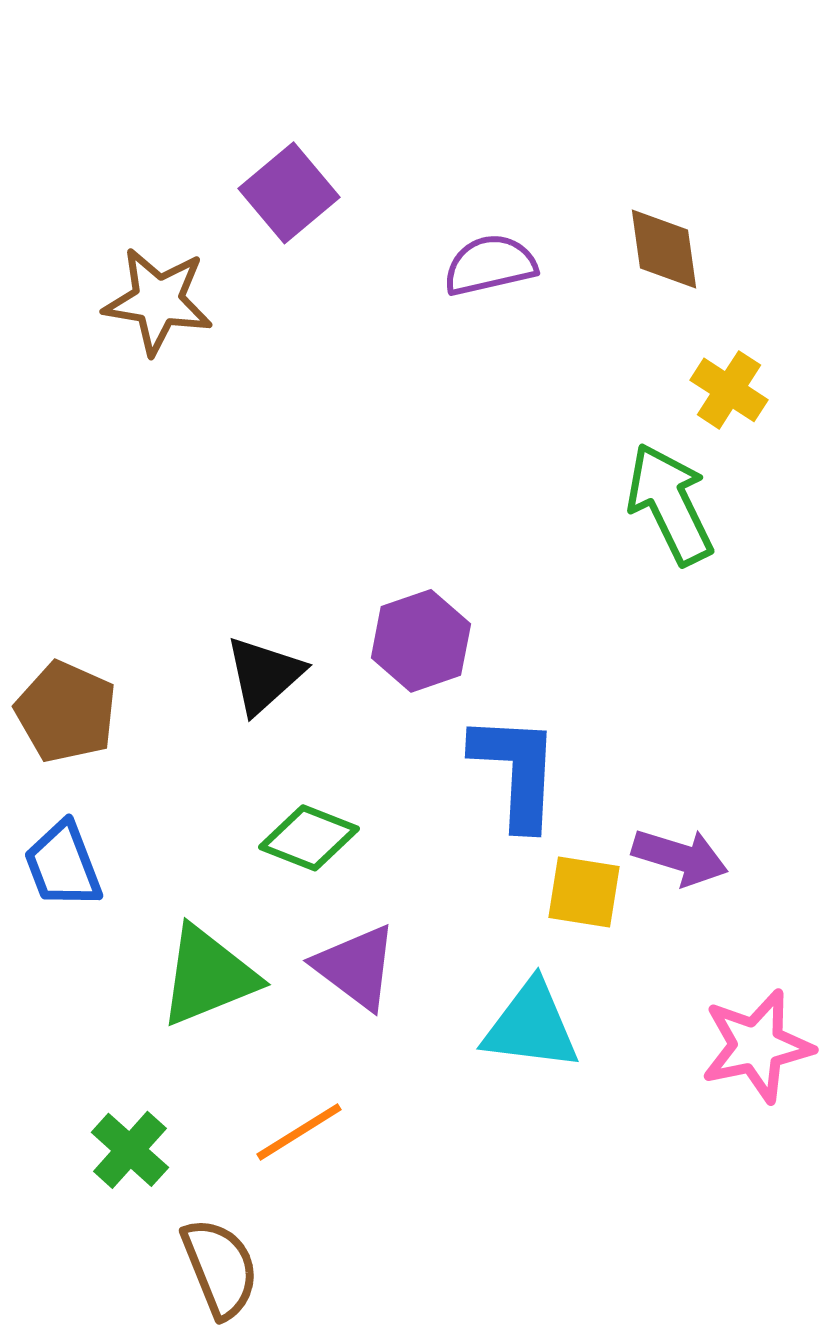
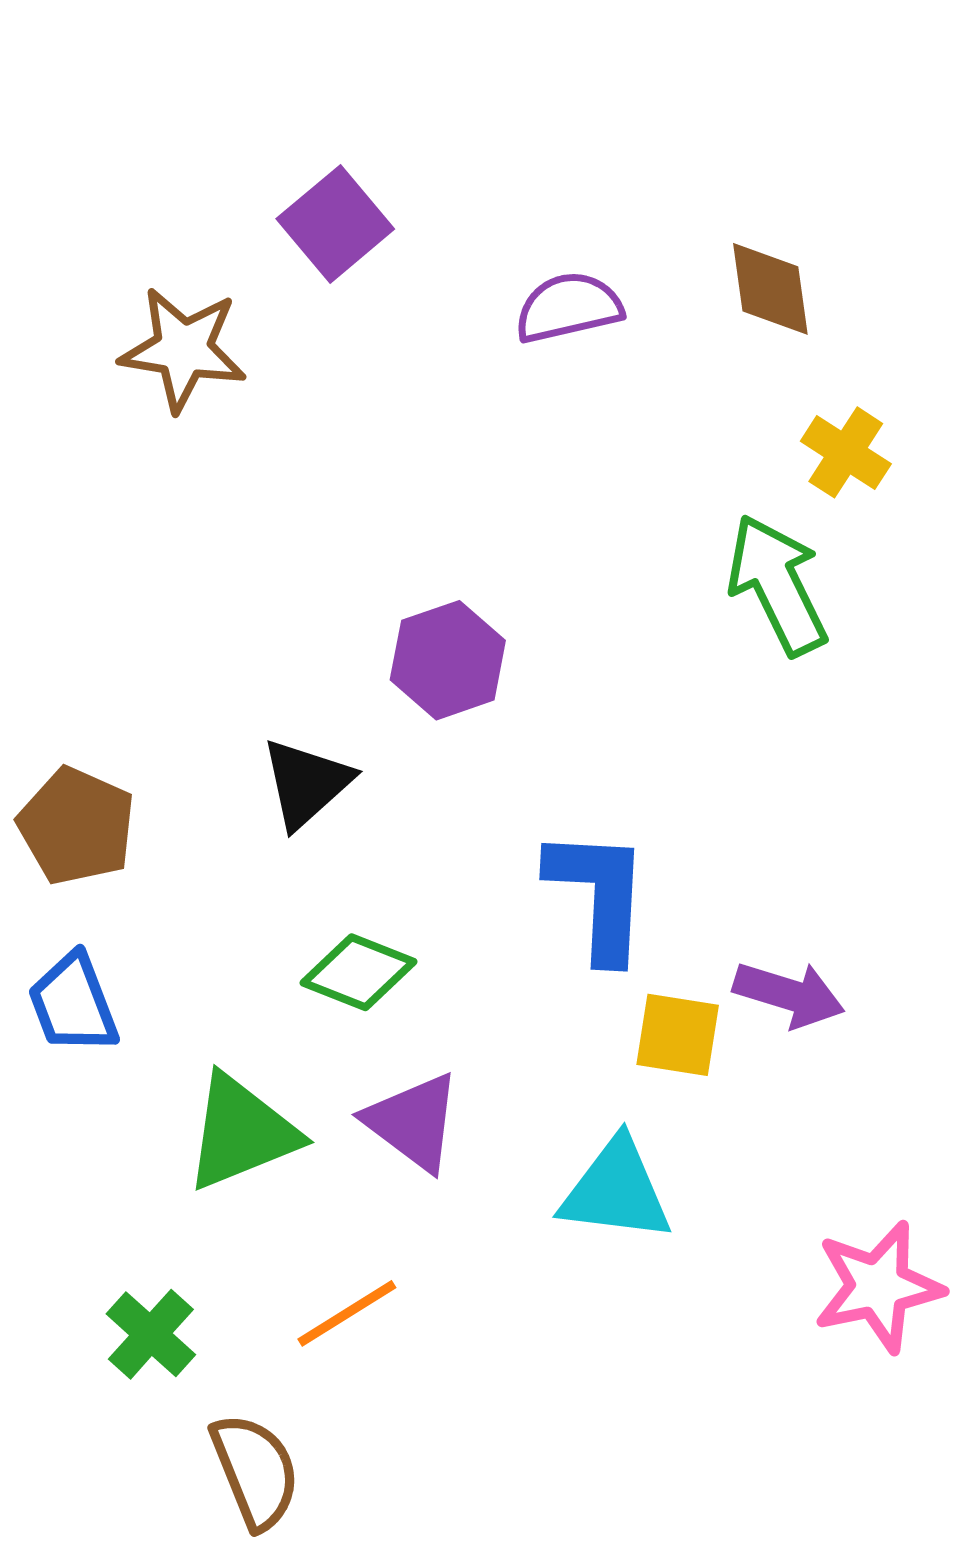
purple hexagon: (421, 641) -> (448, 660), moved
pink star: (757, 1046) -> (878, 1287), moved

